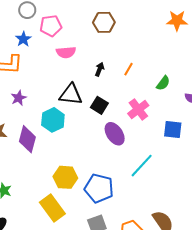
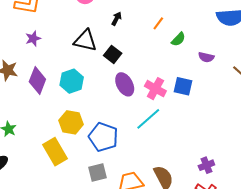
orange line: (129, 69) -> (158, 23), moved
pink cross: (138, 109) -> (155, 89), moved, turned -30
cyan hexagon: (53, 120) -> (72, 81), moved

